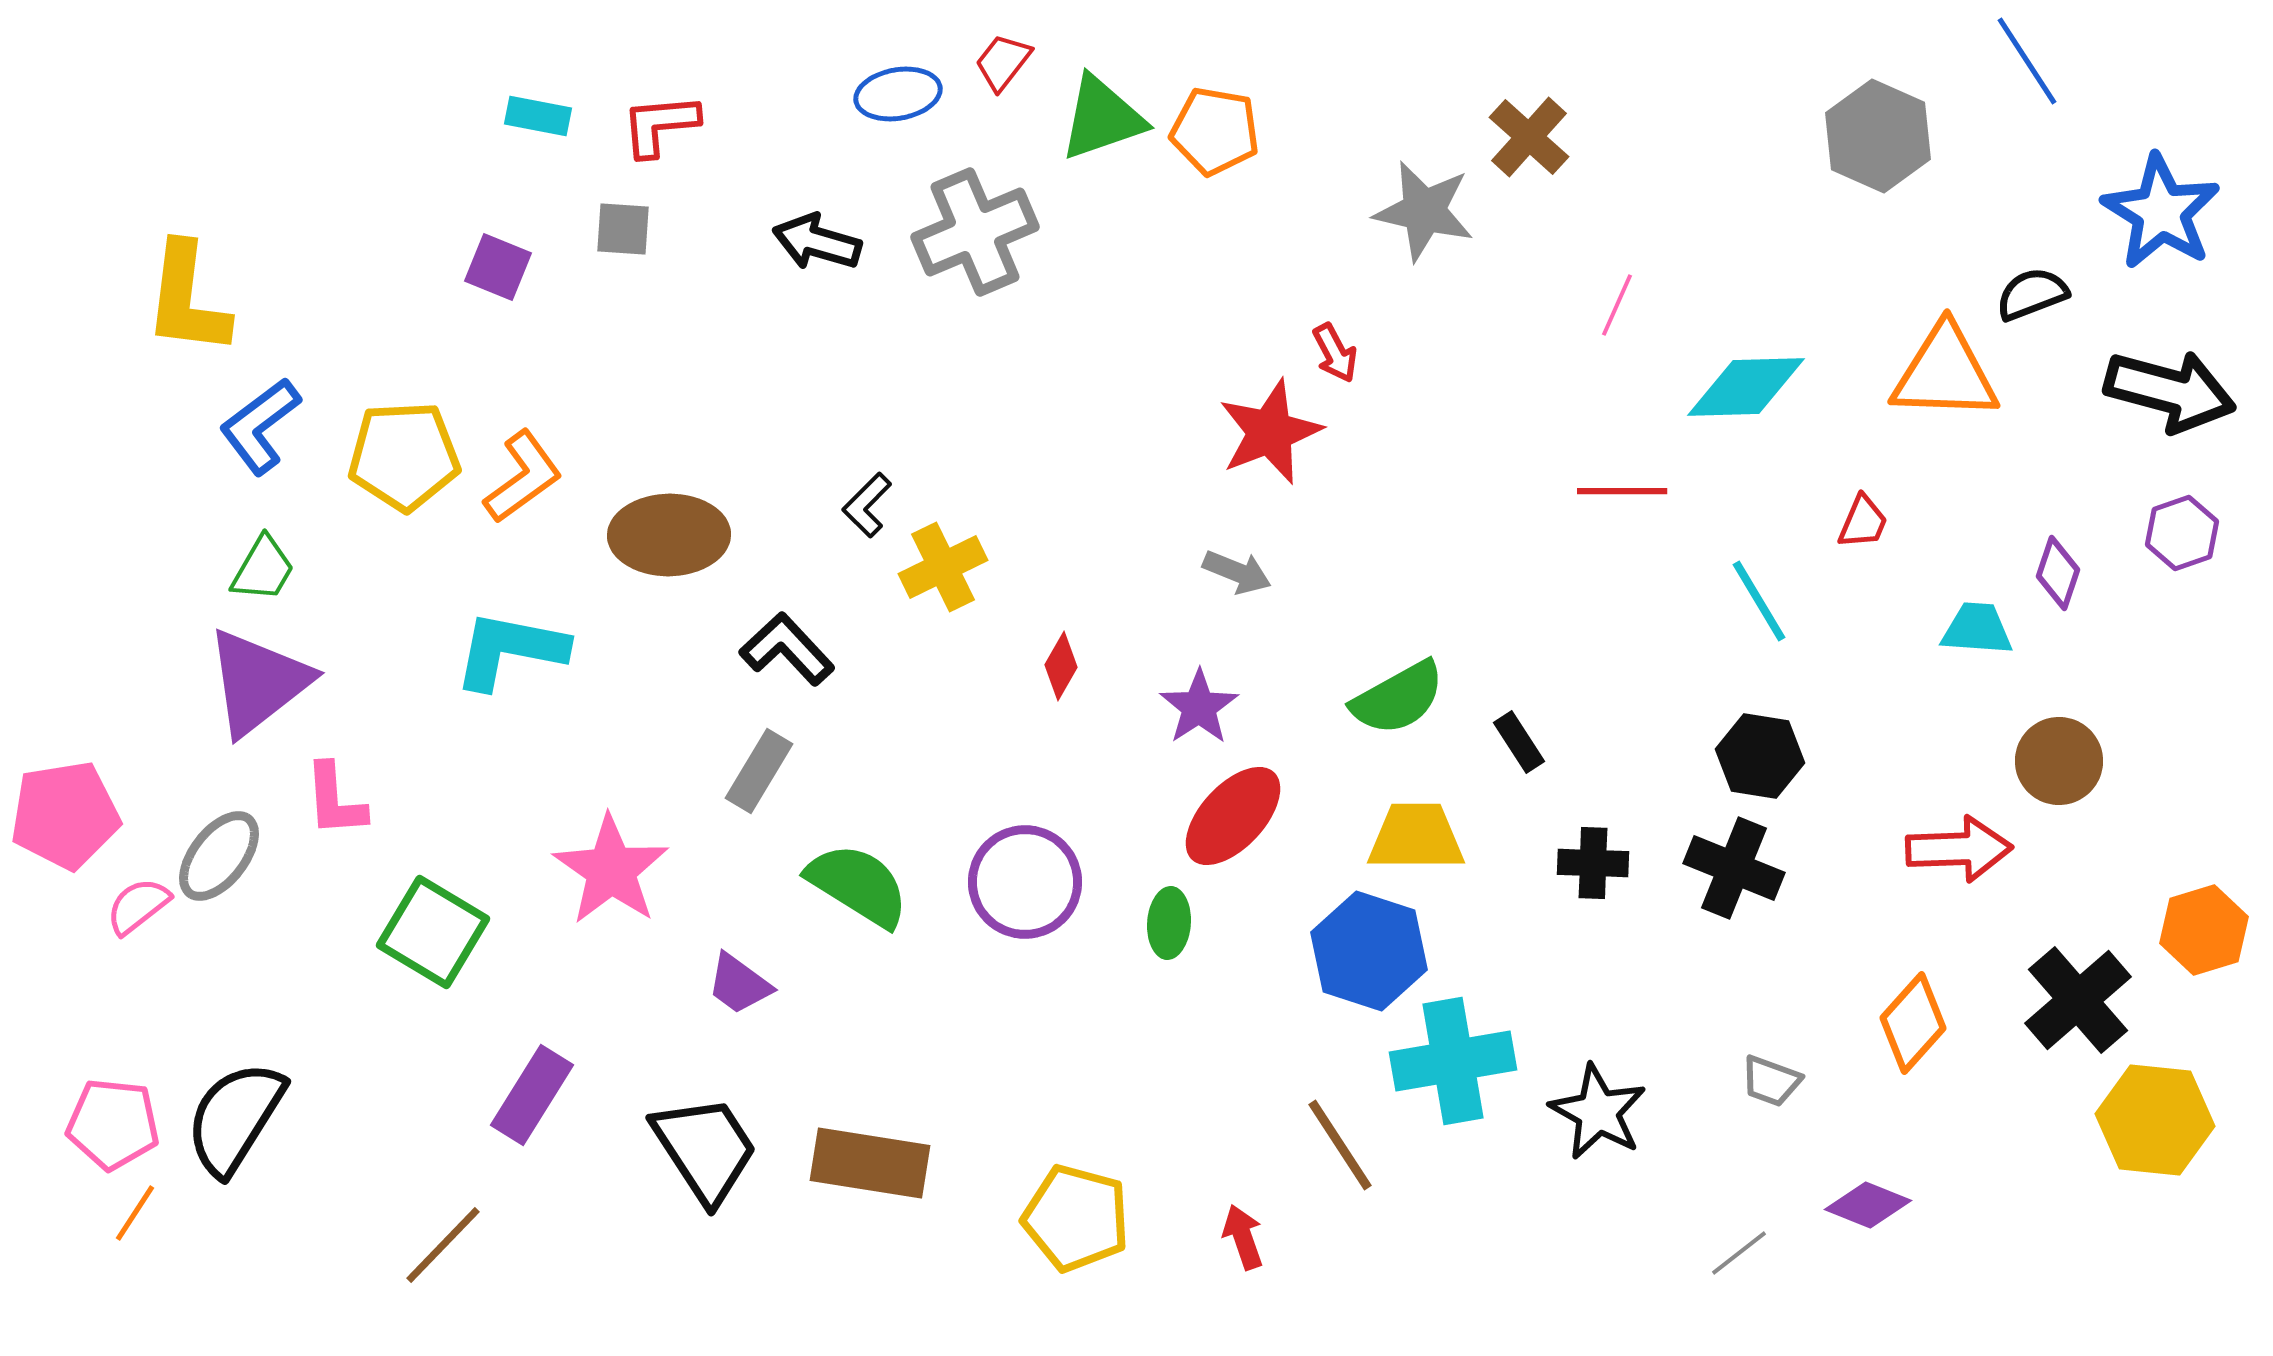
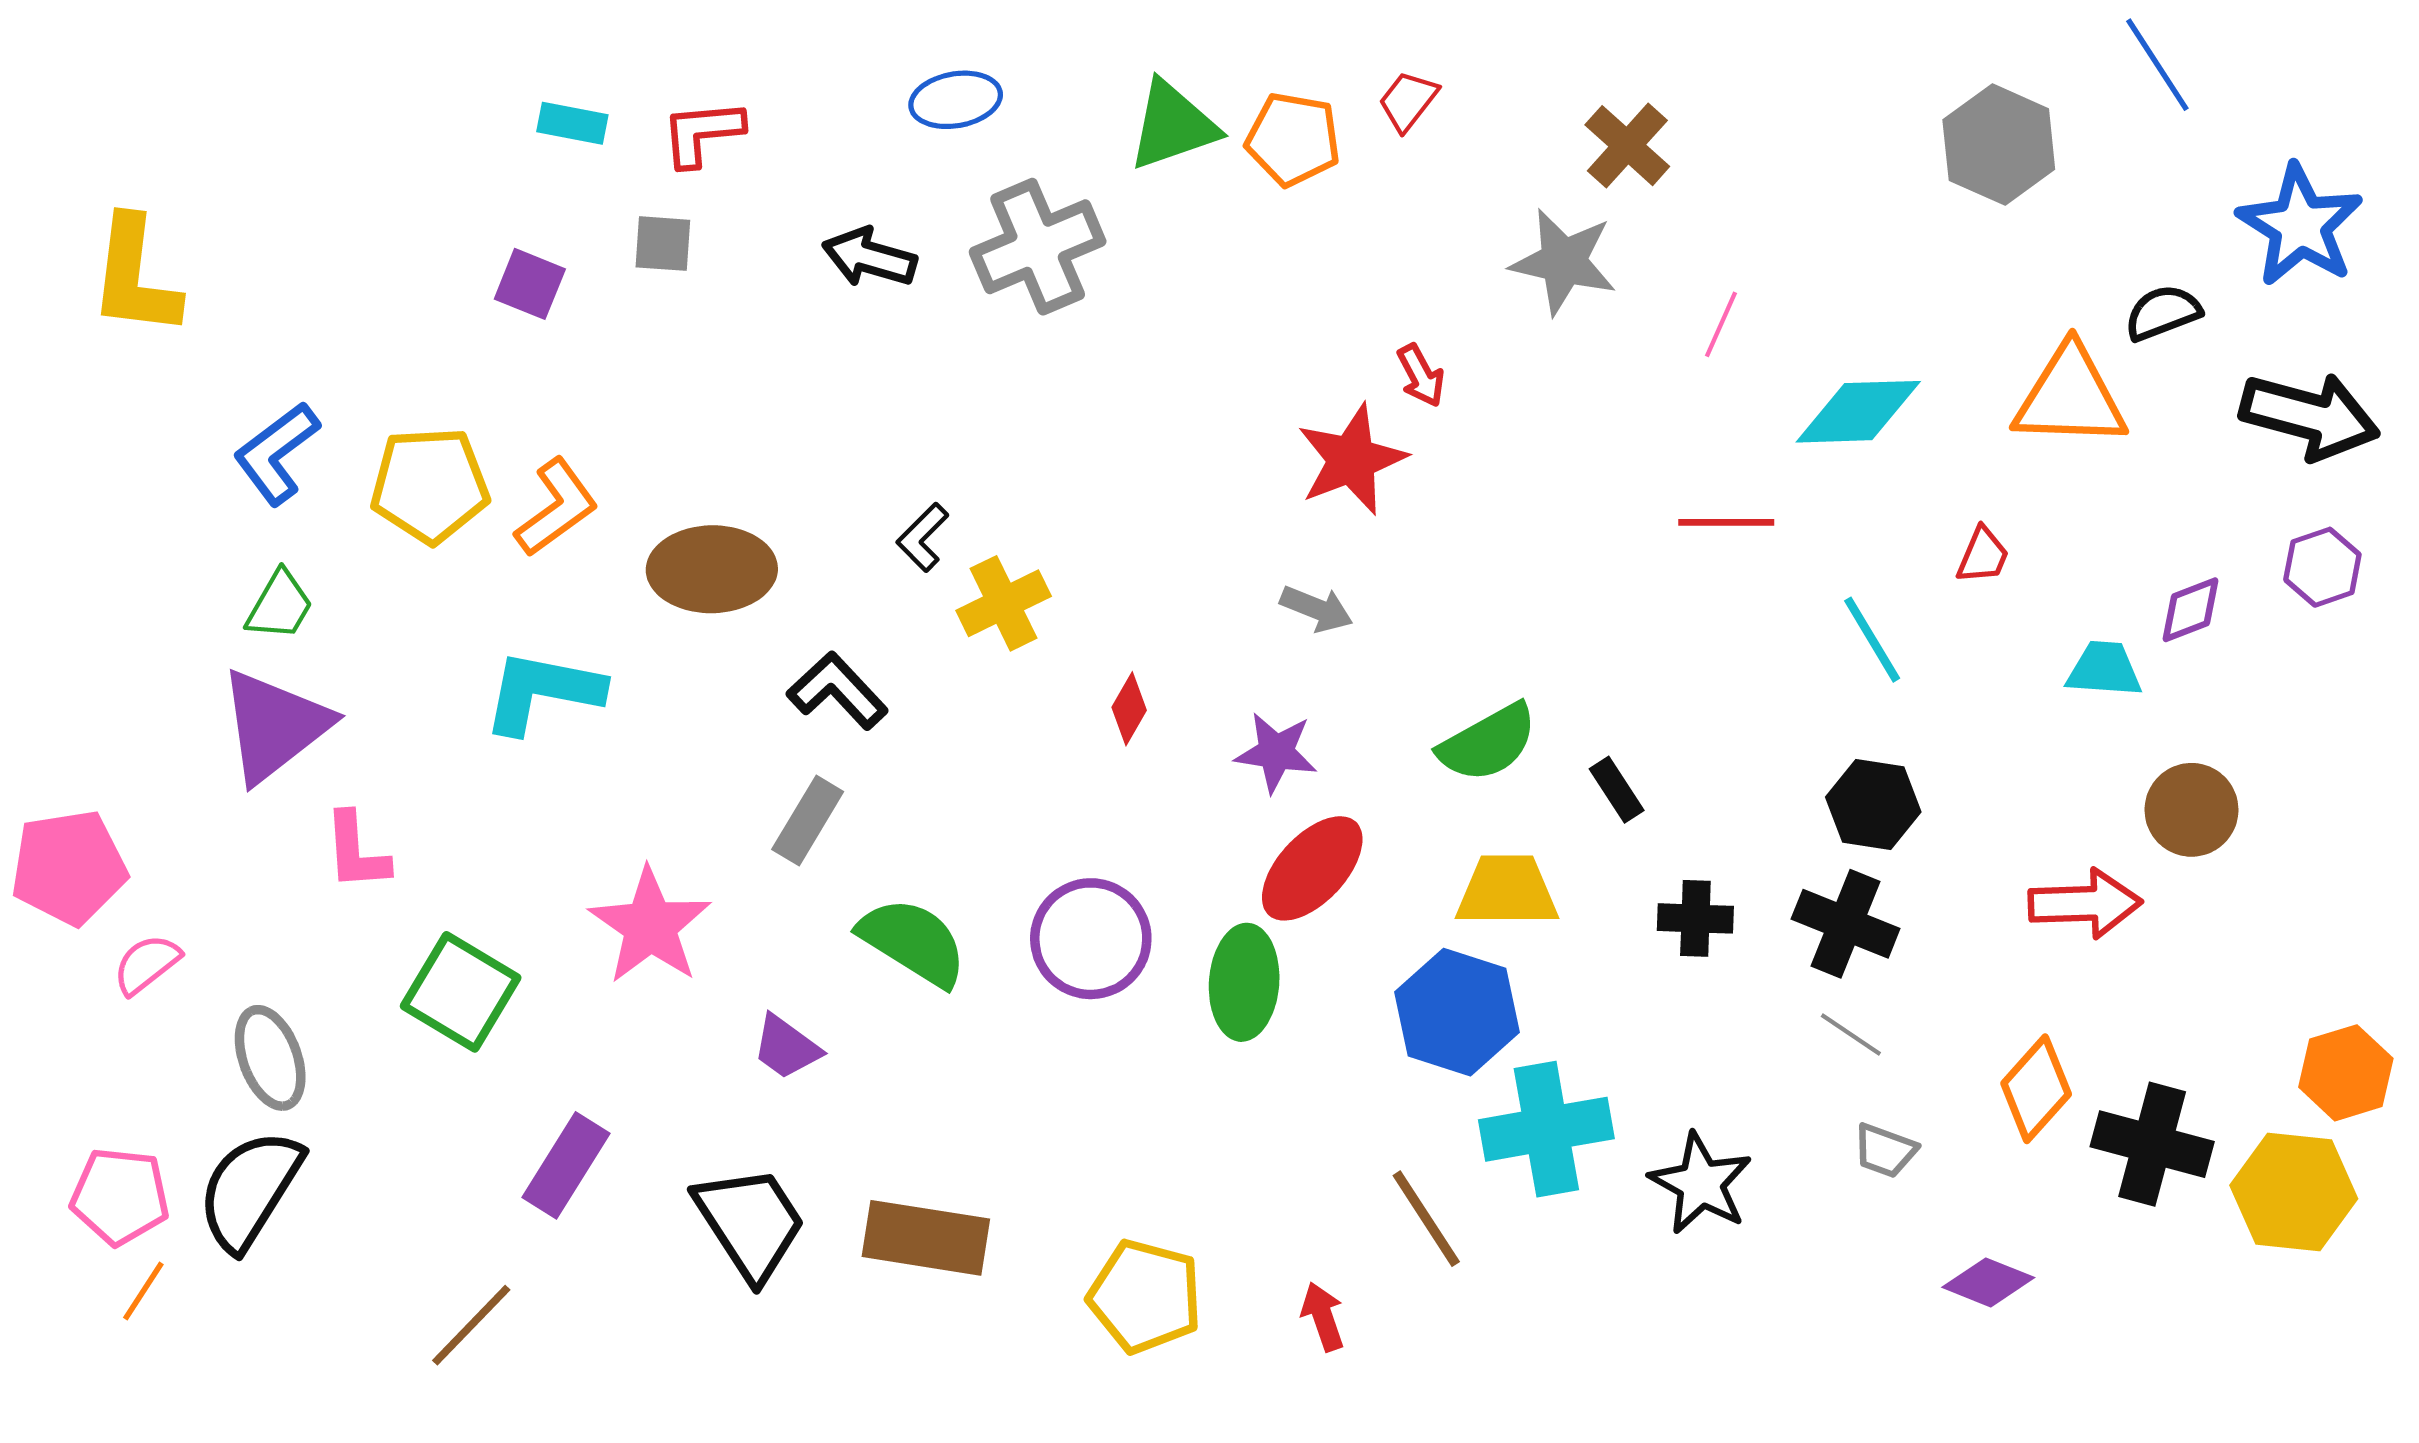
red trapezoid: (1003, 62) -> (1408, 101), moved
gray star: (1424, 211) -> (1563, 262), moved
yellow L-shape: (187, 299) -> (135, 277), moved
purple diamond: (2058, 573) -> (2190, 610), turned 50
purple star: (1199, 707) -> (1276, 752), turned -30
gray ellipse: (219, 856) -> (270, 1058), moved, turned -58
green ellipse: (1169, 923) -> (1244, 982), size x1.5
orange hexagon: (2204, 930) -> (2346, 1073), moved
black cross: (2078, 1000) -> (2152, 1144), moved, turned -34
gray line: (1739, 1253) -> (1851, 1034), moved, turned 72

